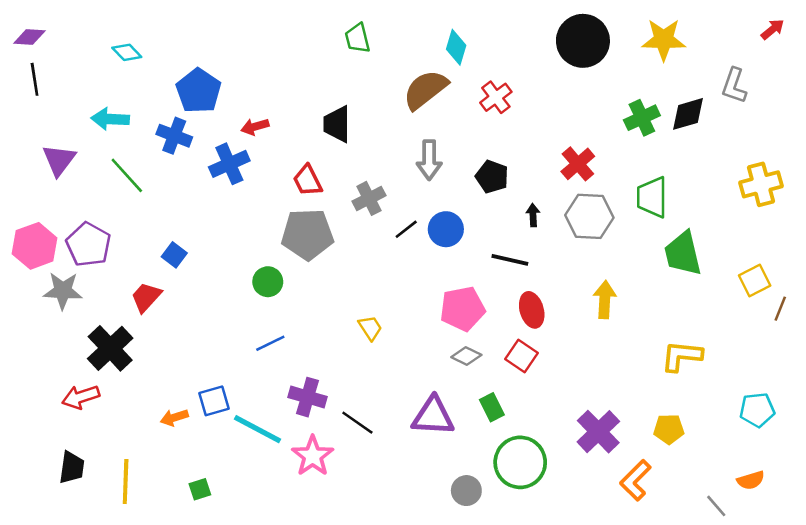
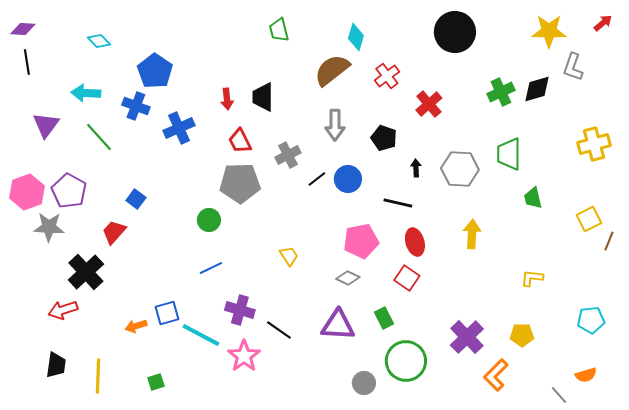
yellow star: (664, 40) -> (549, 31), moved
red arrow: (255, 127) -> (227, 99), moved, turned -80
red cross: (578, 164) -> (429, 104), moved
green trapezoid: (683, 254) -> (533, 198), size x0.6
gray diamond: (466, 356) -> (348, 278), moved
yellow L-shape: (682, 356) -> (532, 278), size x0.7

